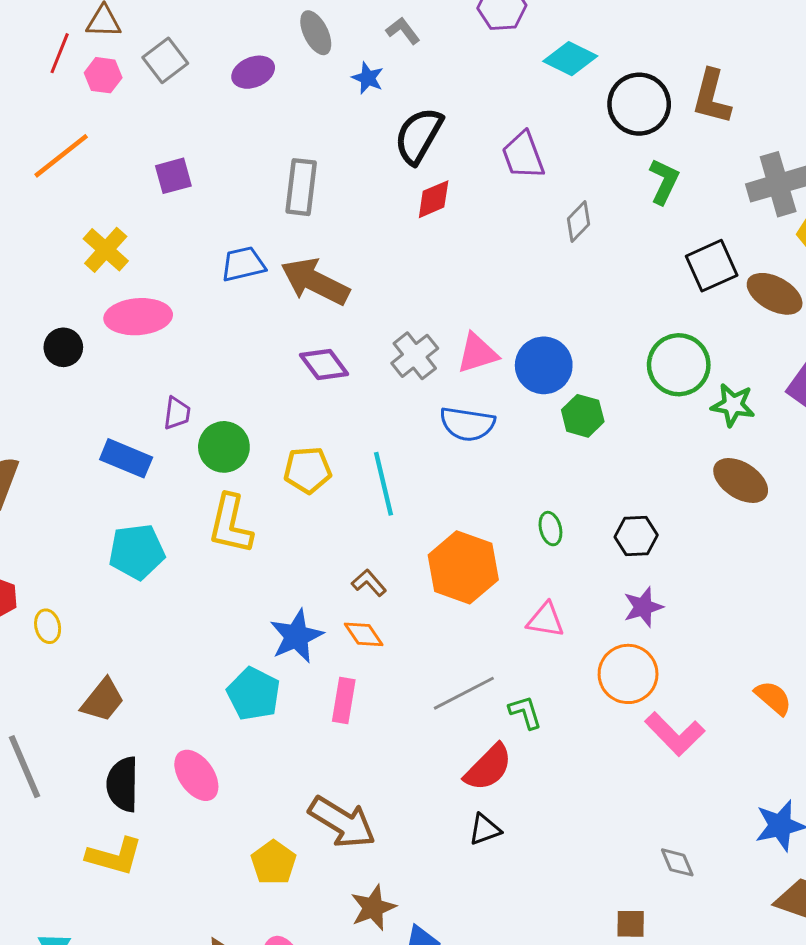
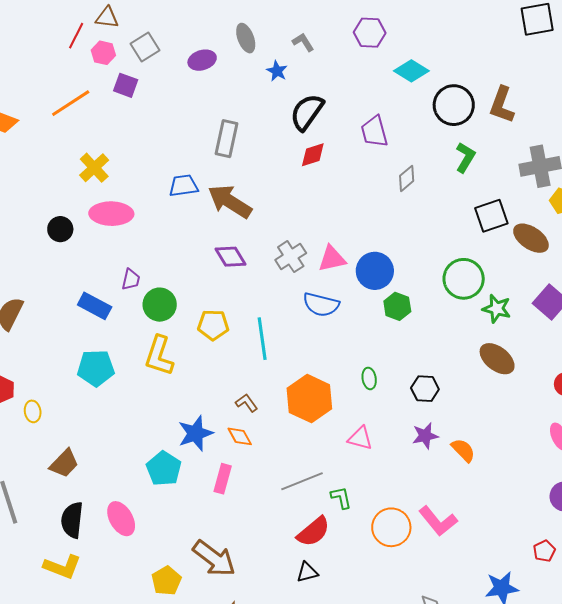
purple square: (173, 176) -> (126, 85), moved, turned 30
orange circle: (628, 674) -> (391, 527), moved
orange semicircle: (773, 698) -> (463, 450), moved

